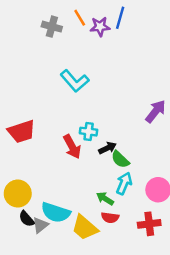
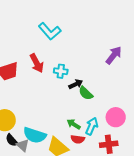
red arrow: (72, 147) -> (37, 63), moved
cyan arrow: (124, 183) -> (92, 126), moved
gray triangle: (40, 225) -> (23, 145), turned -40

